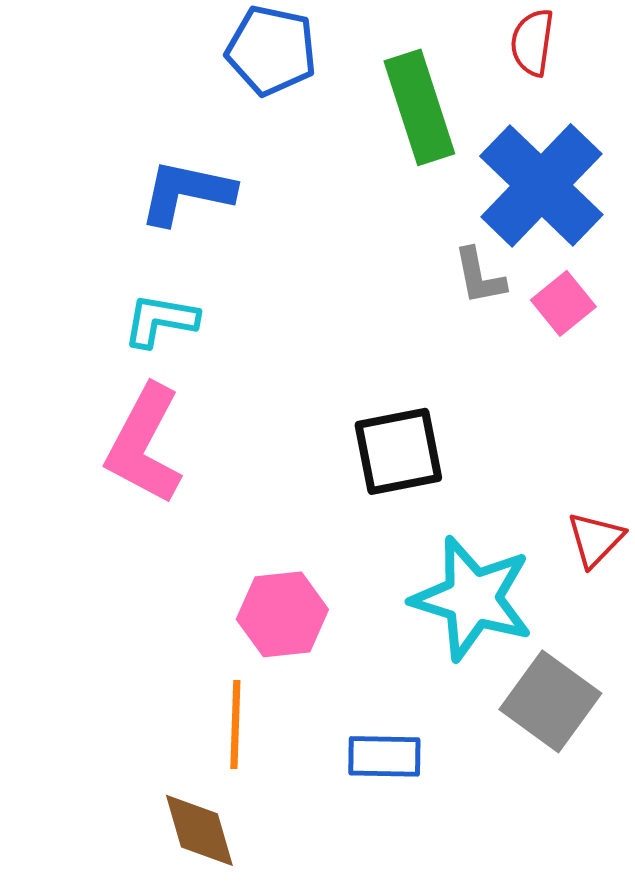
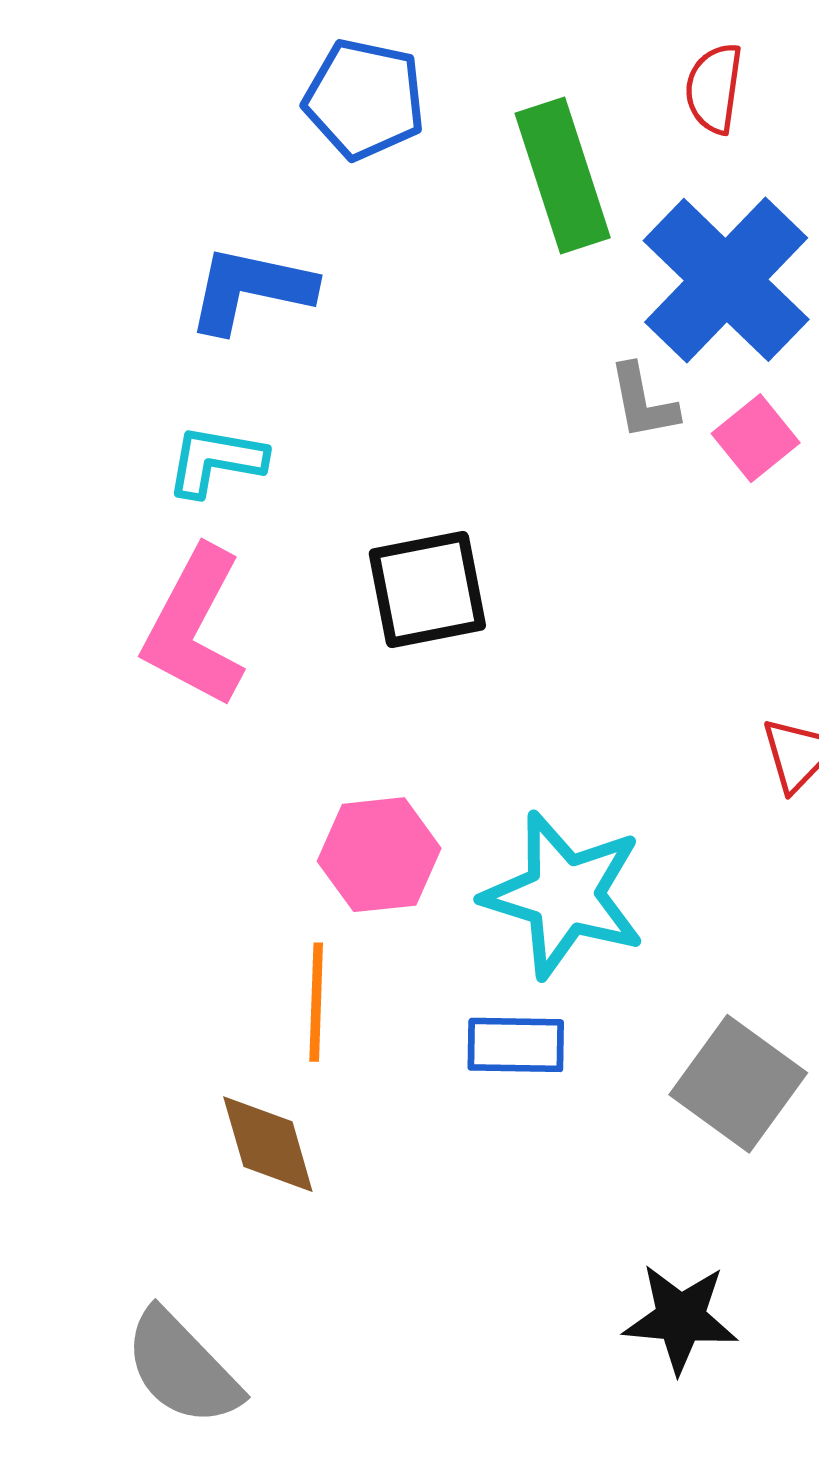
black square: (398, 451) -> (427, 589), moved
cyan star: (472, 598) -> (564, 895), moved
gray square: (550, 701) -> (738, 1084), moved

